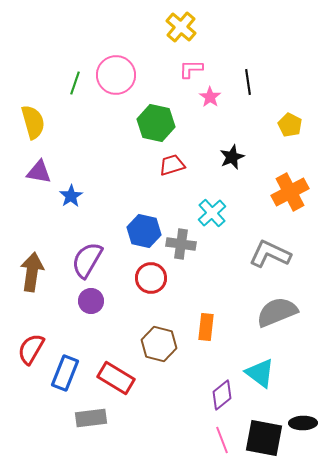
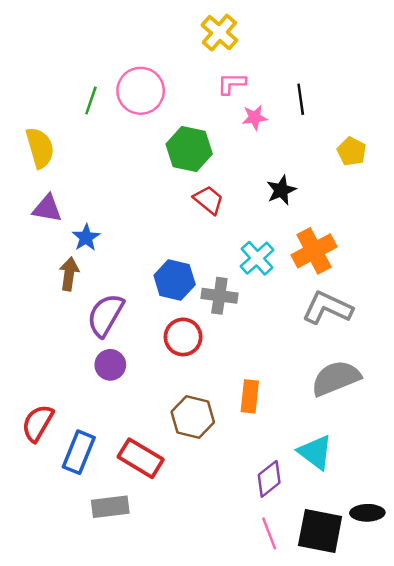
pink star: (210, 97) -> (255, 117), turned 30
red trapezoid: (172, 165) -> (209, 200), turned 56
orange cross: (290, 192) -> (314, 251), moved
brown arrow: (32, 272) -> (69, 274), moved, size x0.7

